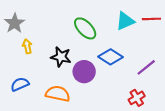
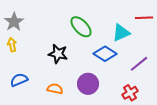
cyan triangle: (125, 21) -> (121, 33), moved
yellow arrow: (27, 46) -> (12, 45), moved
purple circle: (84, 72) -> (88, 84), moved
orange semicircle: (58, 94) -> (55, 89), size x0.7

